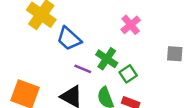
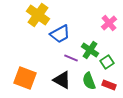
blue trapezoid: (69, 39) -> (60, 34), turned -70

